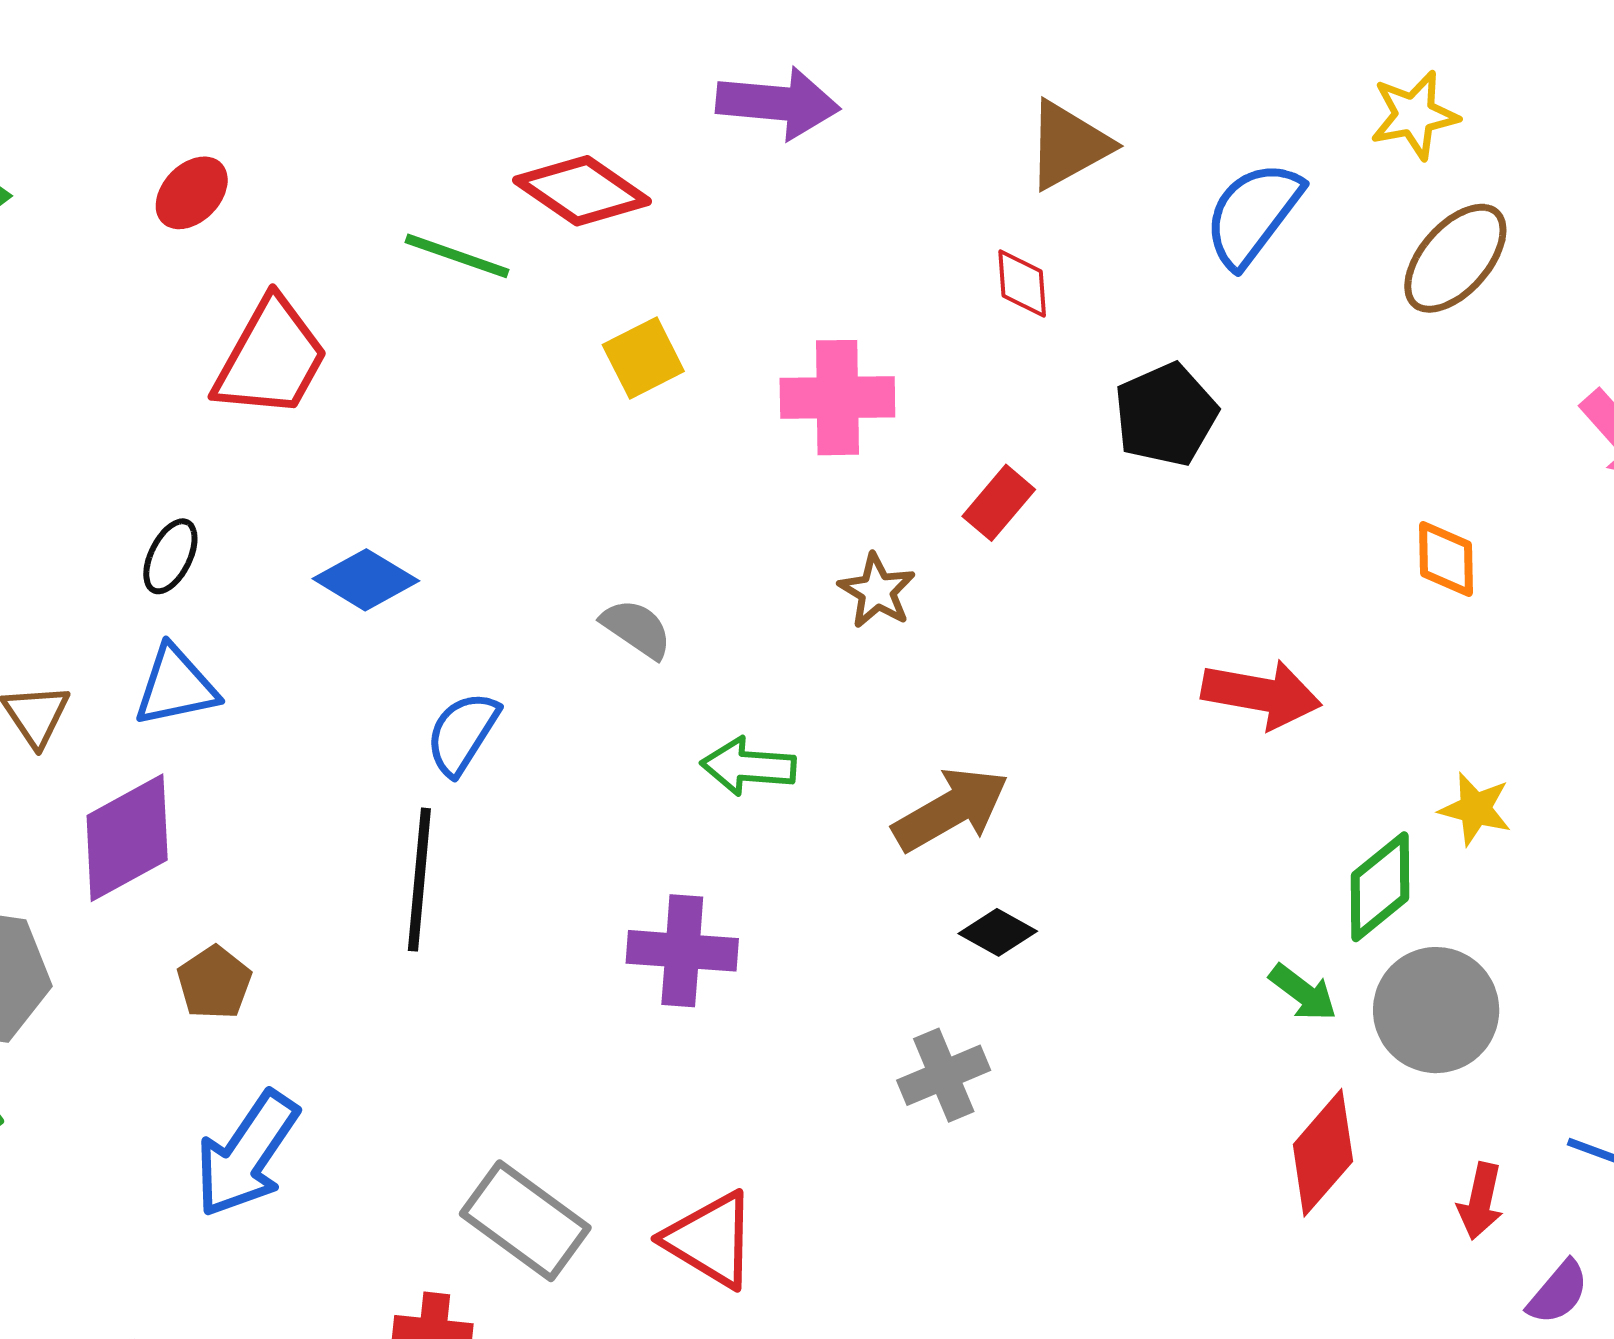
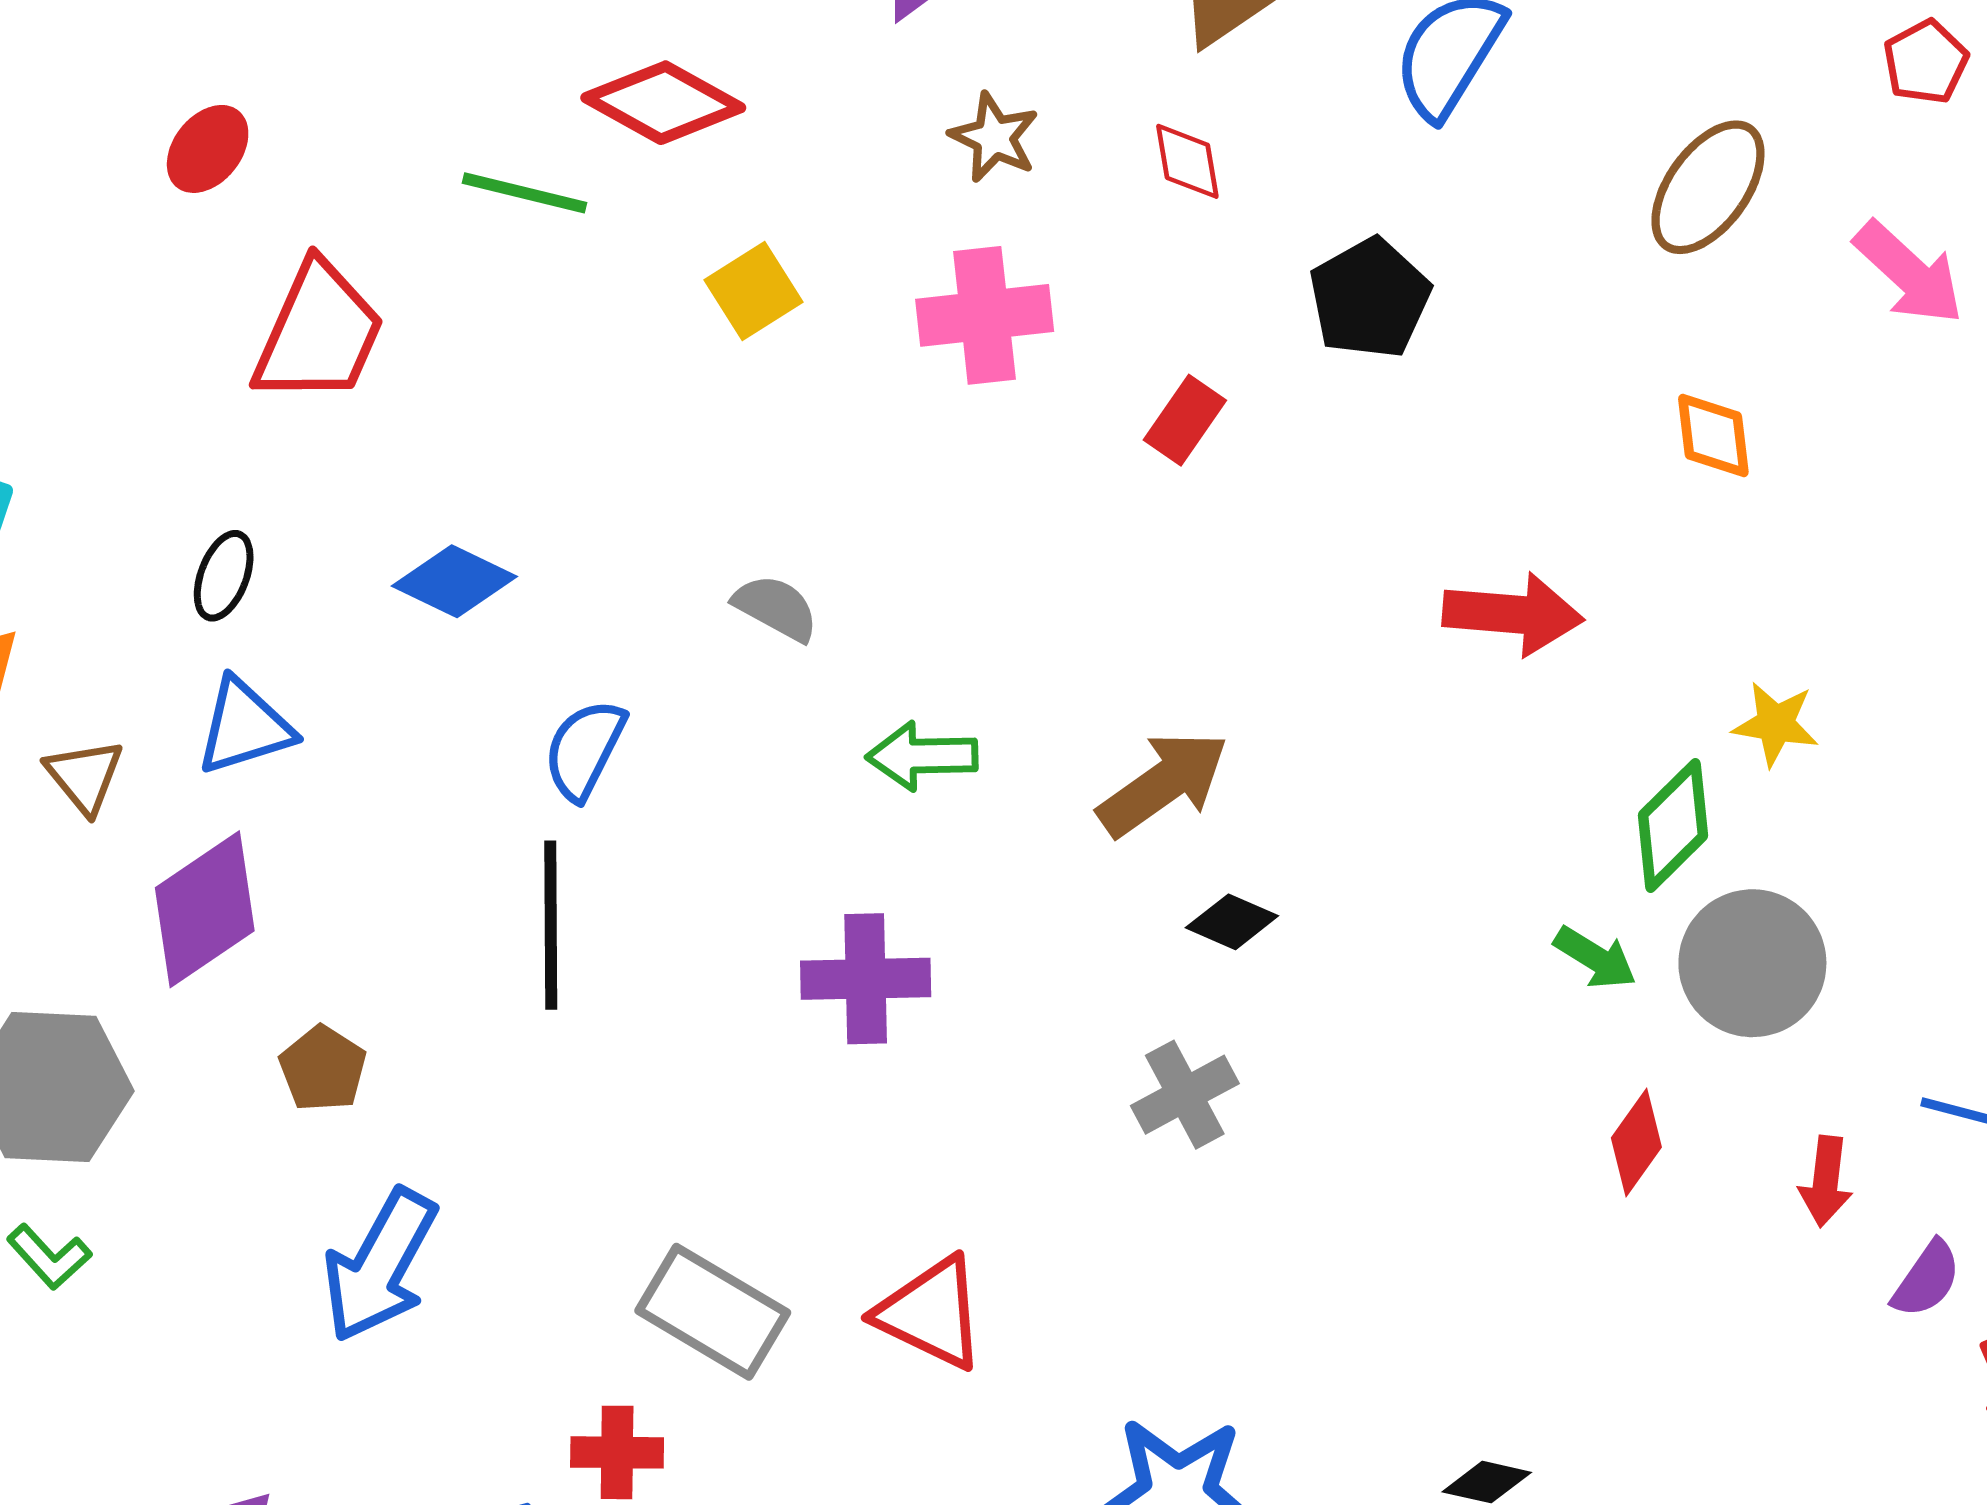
brown ellipse: (1455, 258) -> (1708, 187), moved
brown star: (877, 591) -> (994, 137), moved
red diamond: (1323, 1153) -> (1636, 1143), size x0.7

